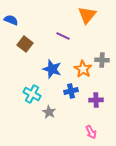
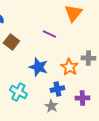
gray star: (49, 112) -> (51, 106), moved

